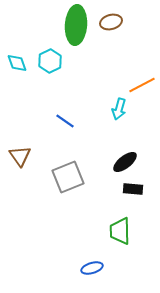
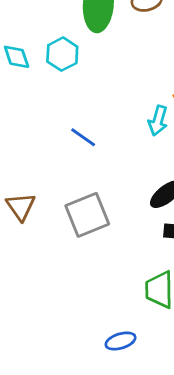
brown triangle: (20, 156) -> (21, 207), moved

